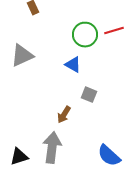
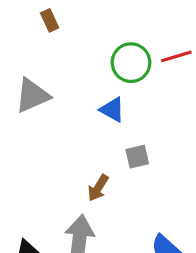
gray square: (89, 95) -> (137, 157), turned -35

